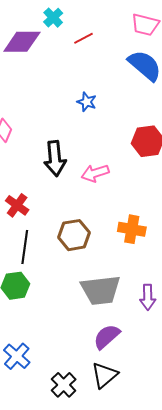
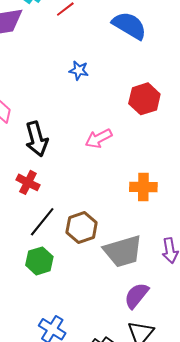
black arrow: (55, 159) -> (37, 139), moved
brown hexagon: (74, 235) -> (82, 228), moved
black line: (25, 247) -> (42, 222), turned 40

